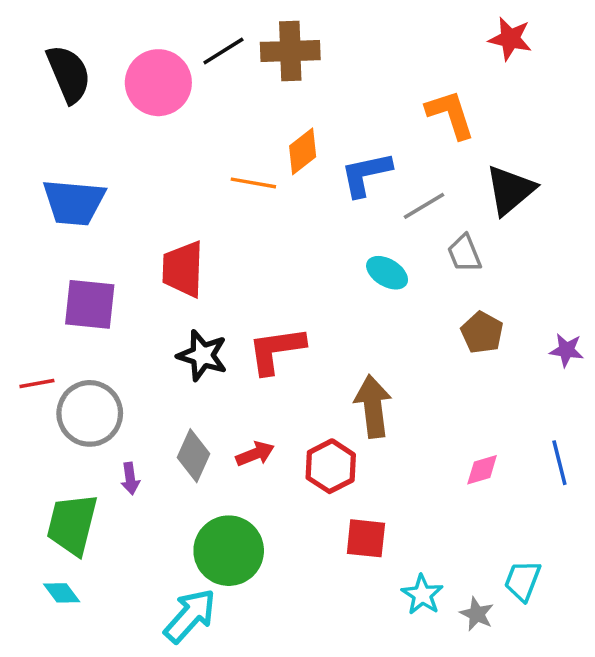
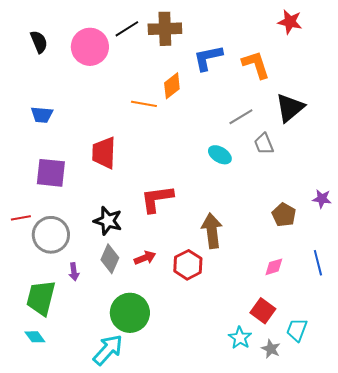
black semicircle: (69, 74) -> (39, 42), size x0.7
blue L-shape: (366, 174) -> (208, 58), moved
blue trapezoid: (74, 202) -> (42, 115), size x0.6
brown pentagon: (482, 333) -> (284, 215), moved
black star: (202, 355) -> (108, 221), moved
red square: (366, 538) -> (263, 311), moved, turned 30

